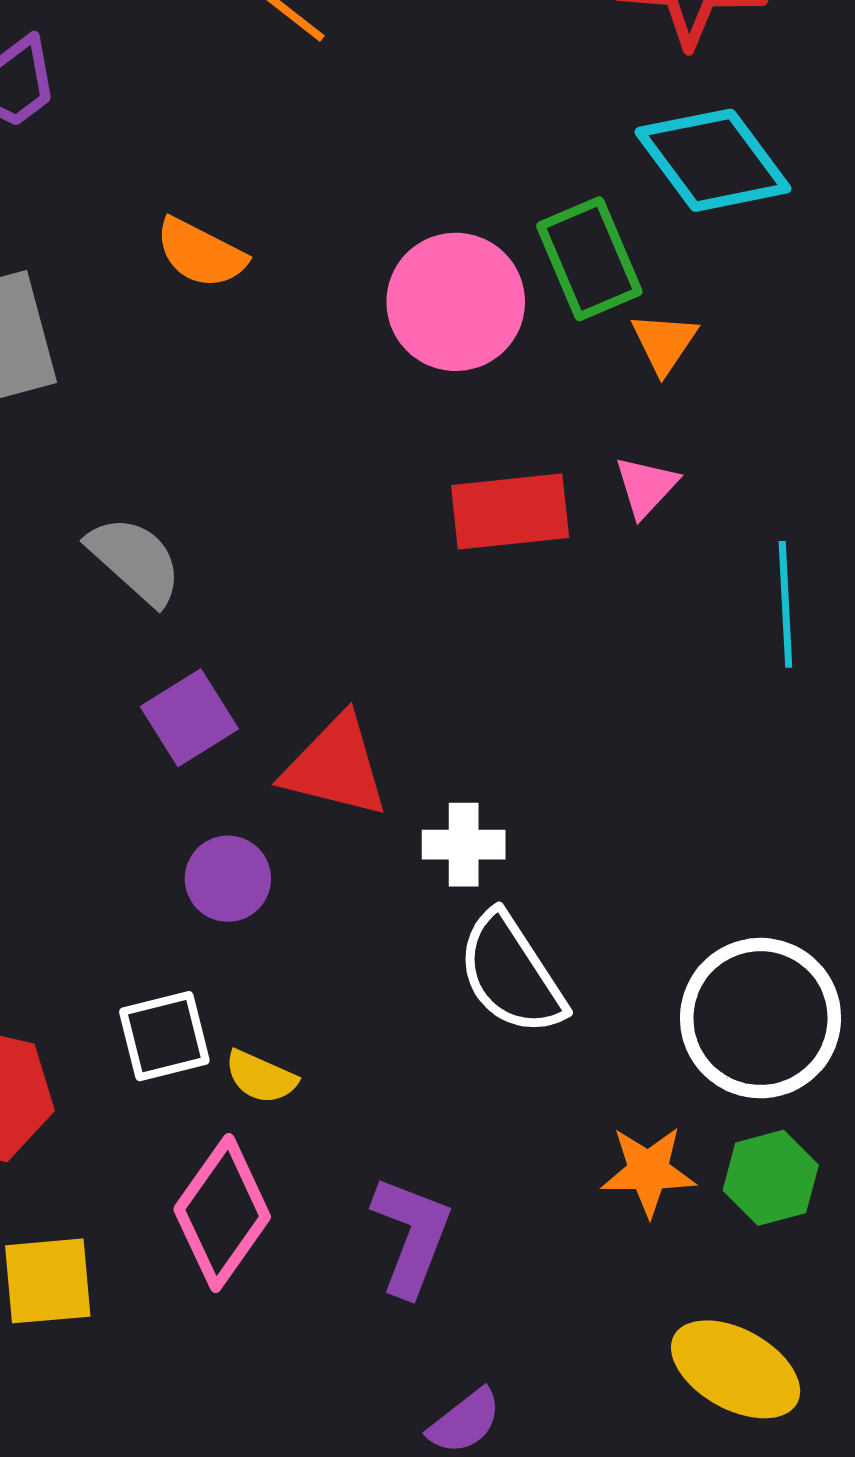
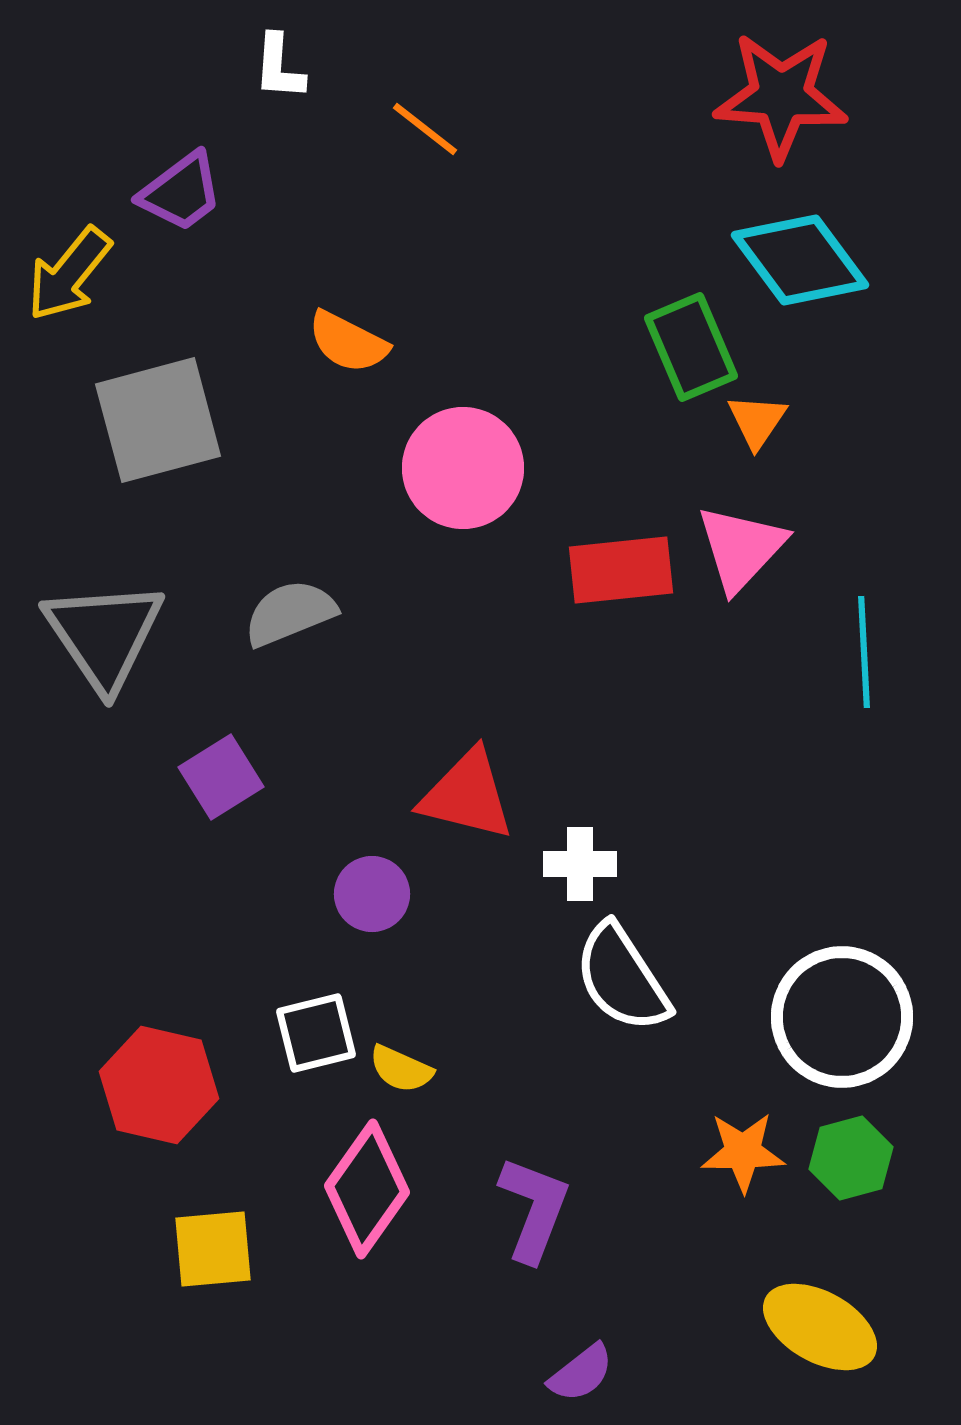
pink circle: (456, 302) -> (463, 468), moved
pink triangle: (646, 487) -> (741, 548), size x1.6
gray semicircle: (135, 560) -> (290, 613), turned -64
purple square: (189, 718) -> (221, 777), moved

